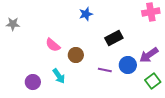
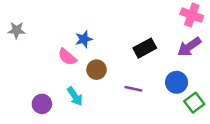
pink cross: (151, 12) -> (192, 15), turned 30
blue star: (86, 14) -> (84, 39), moved
purple arrow: (149, 55) -> (189, 47), moved
blue circle: (128, 65) -> (177, 82), moved

